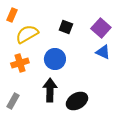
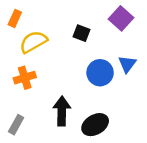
purple square: (101, 28) -> (121, 18), moved
blue triangle: (103, 52) -> (127, 64), turned 42
blue circle: (55, 59) -> (100, 73), moved

